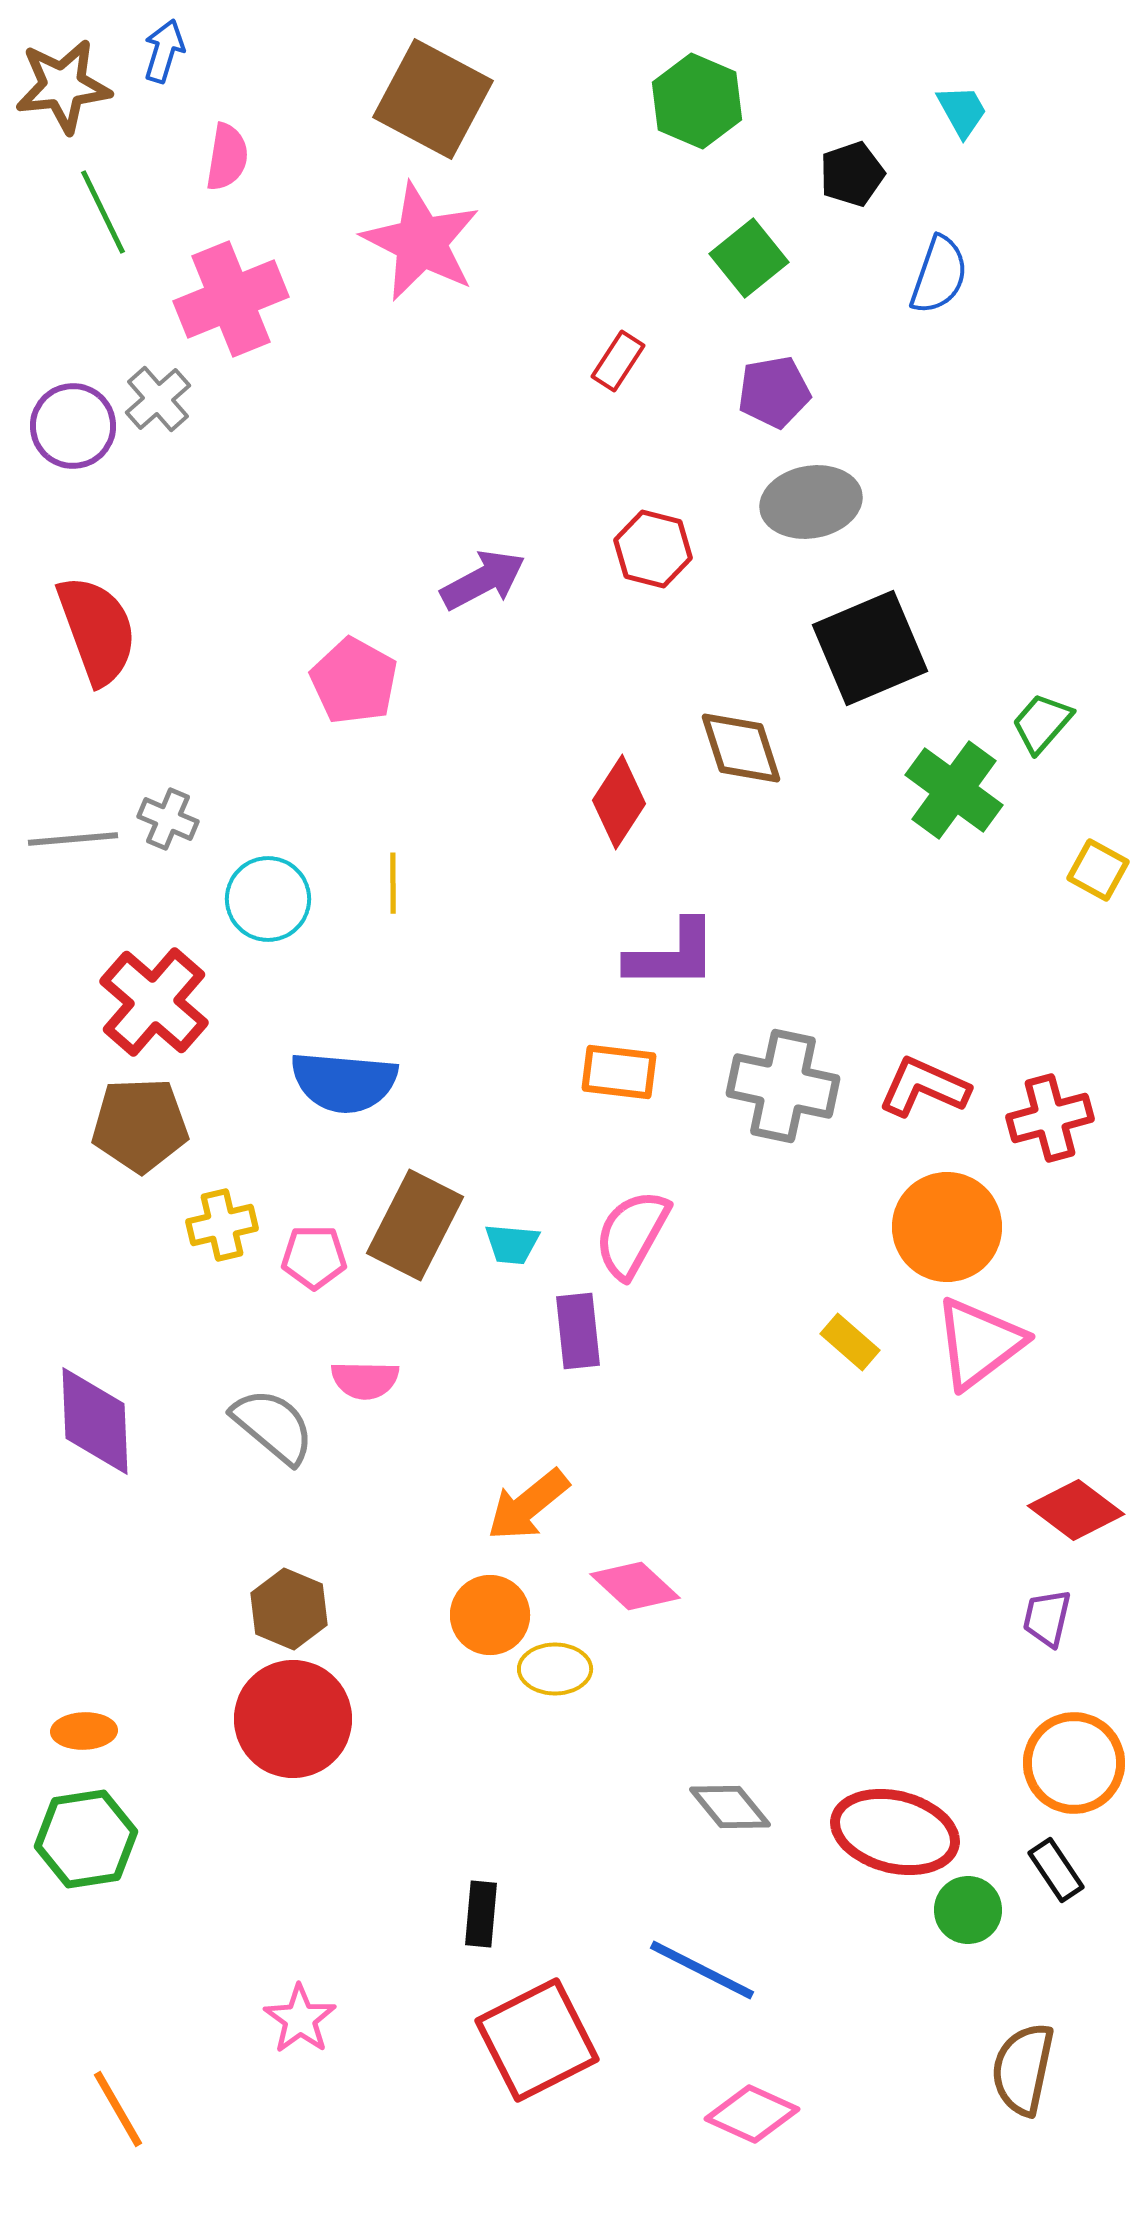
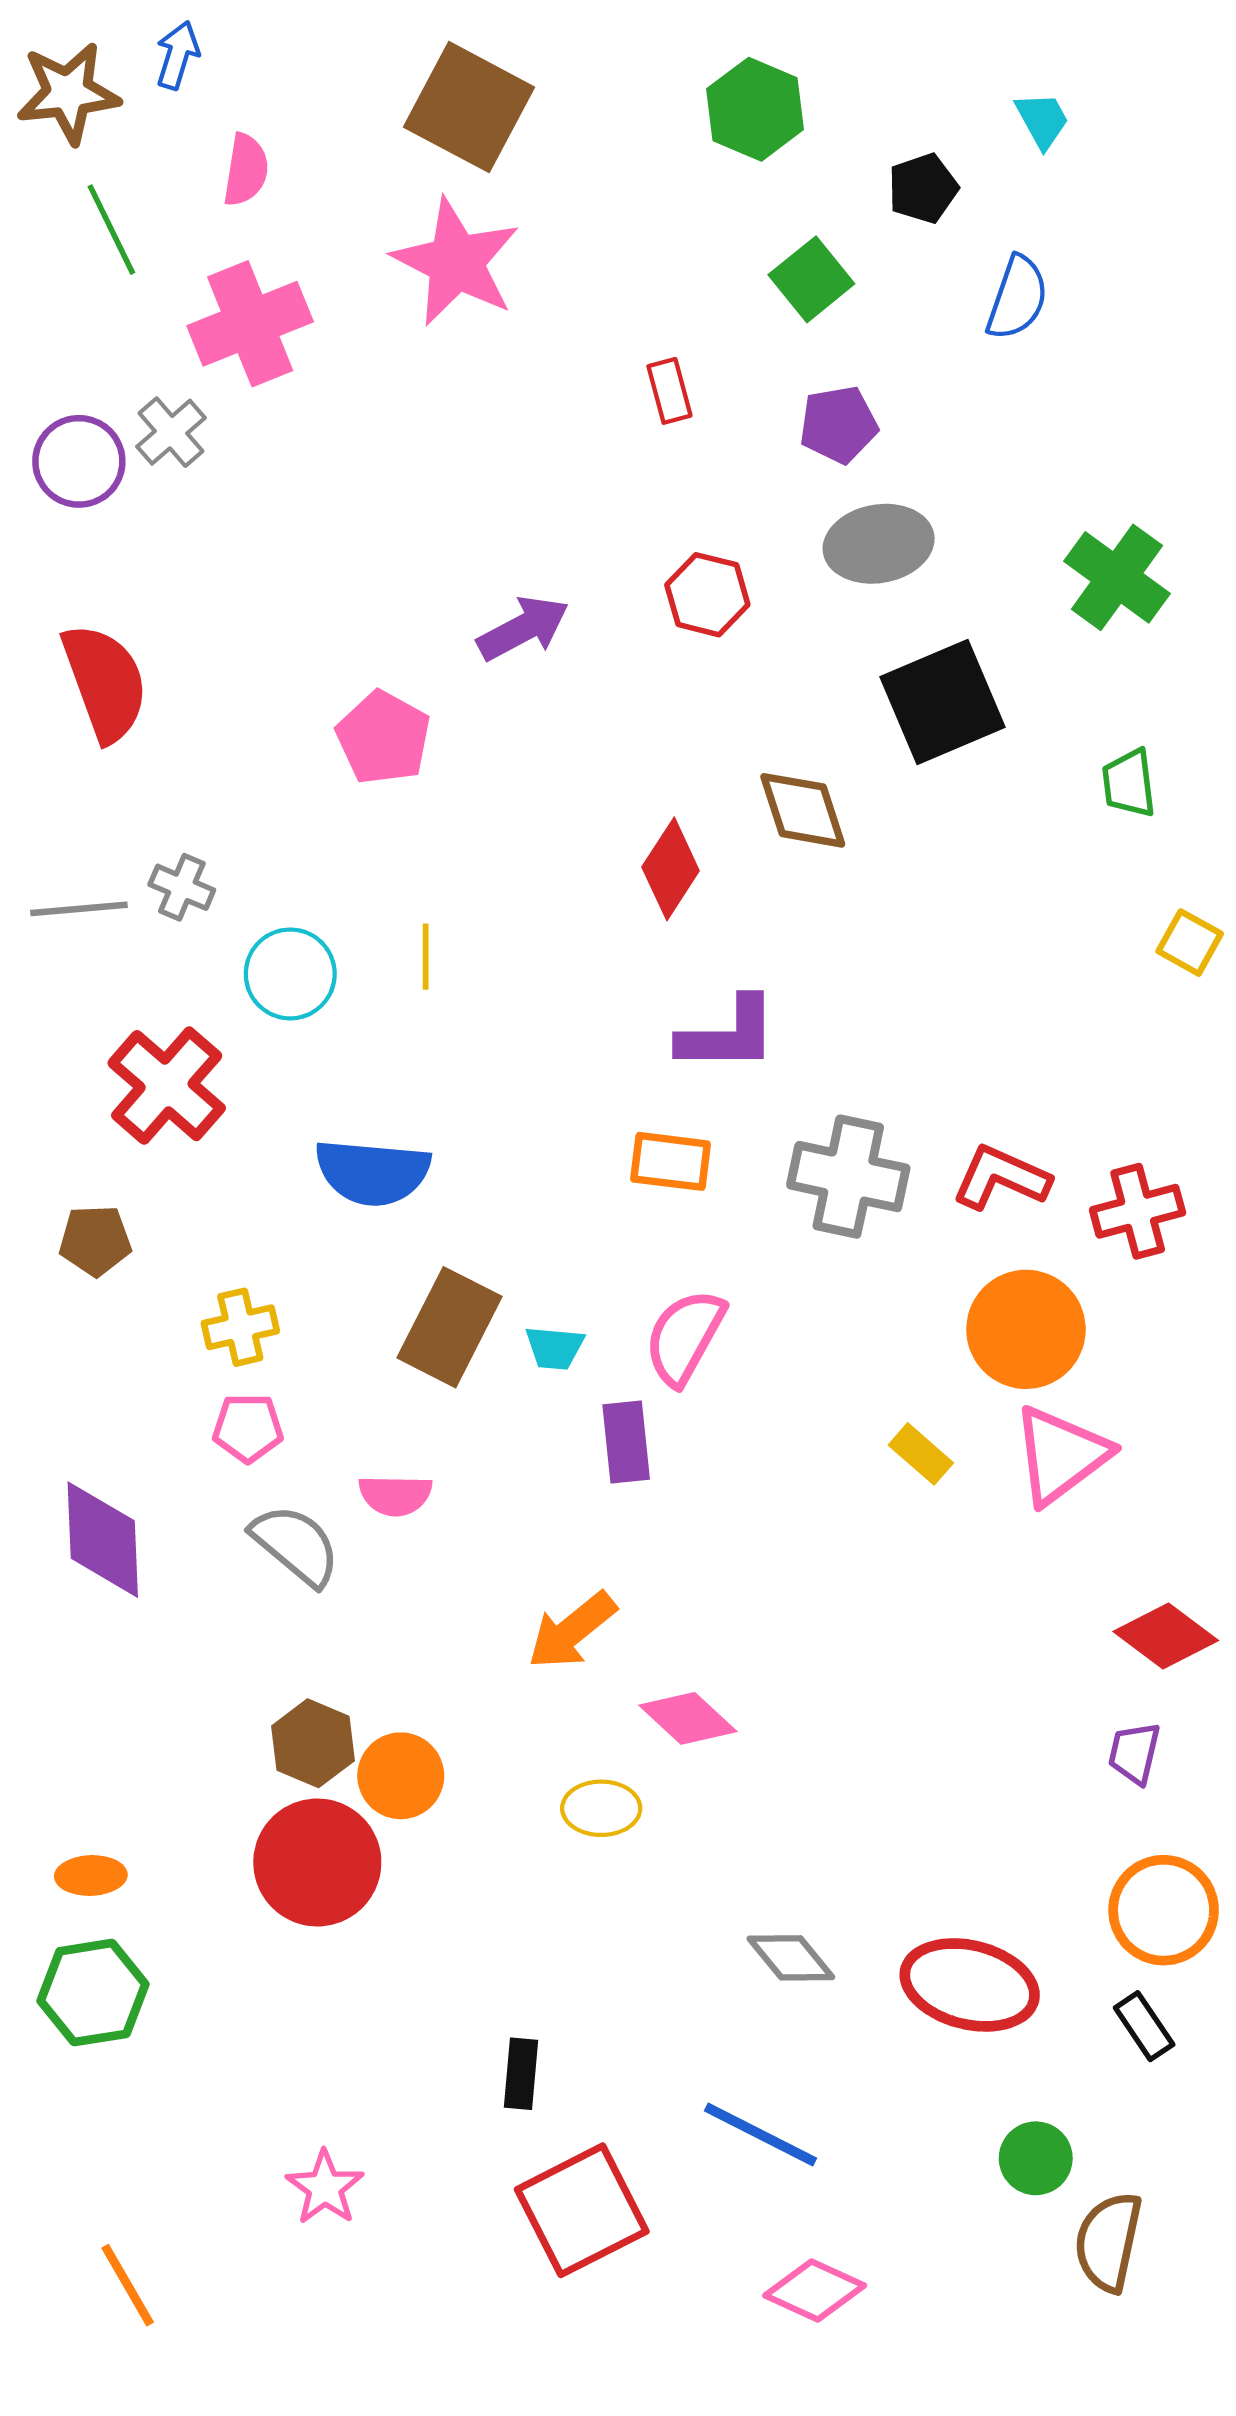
red rectangle: (618, 361) -> (669, 391), turned -48
green trapezoid: (1042, 723) -> (1129, 783), turned -48
green cross: (954, 790) -> (1117, 577), moved
brown pentagon: (140, 1125) -> (95, 1241), moved, size x0.7
pink pentagon: (314, 1257) -> (248, 1428), moved
orange circle: (490, 1615) -> (401, 1776), moved
green circle: (968, 1910) -> (1036, 2158), moved

